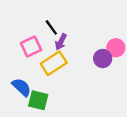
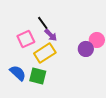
purple arrow: (61, 42) -> (51, 35), turned -72
green square: (38, 100) -> (38, 76), moved

